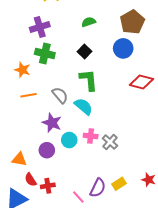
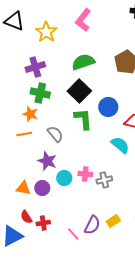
green semicircle: (89, 22) -> (83, 62), size x1.6
blue circle: (123, 48) -> (108, 107), moved
black square: (84, 51) -> (79, 91), size x1.6
orange star: (22, 70) -> (30, 114), moved
cyan semicircle: (83, 106) -> (120, 145), moved
gray cross: (110, 142) -> (104, 180), turned 35
orange triangle: (19, 159) -> (23, 188), moved

